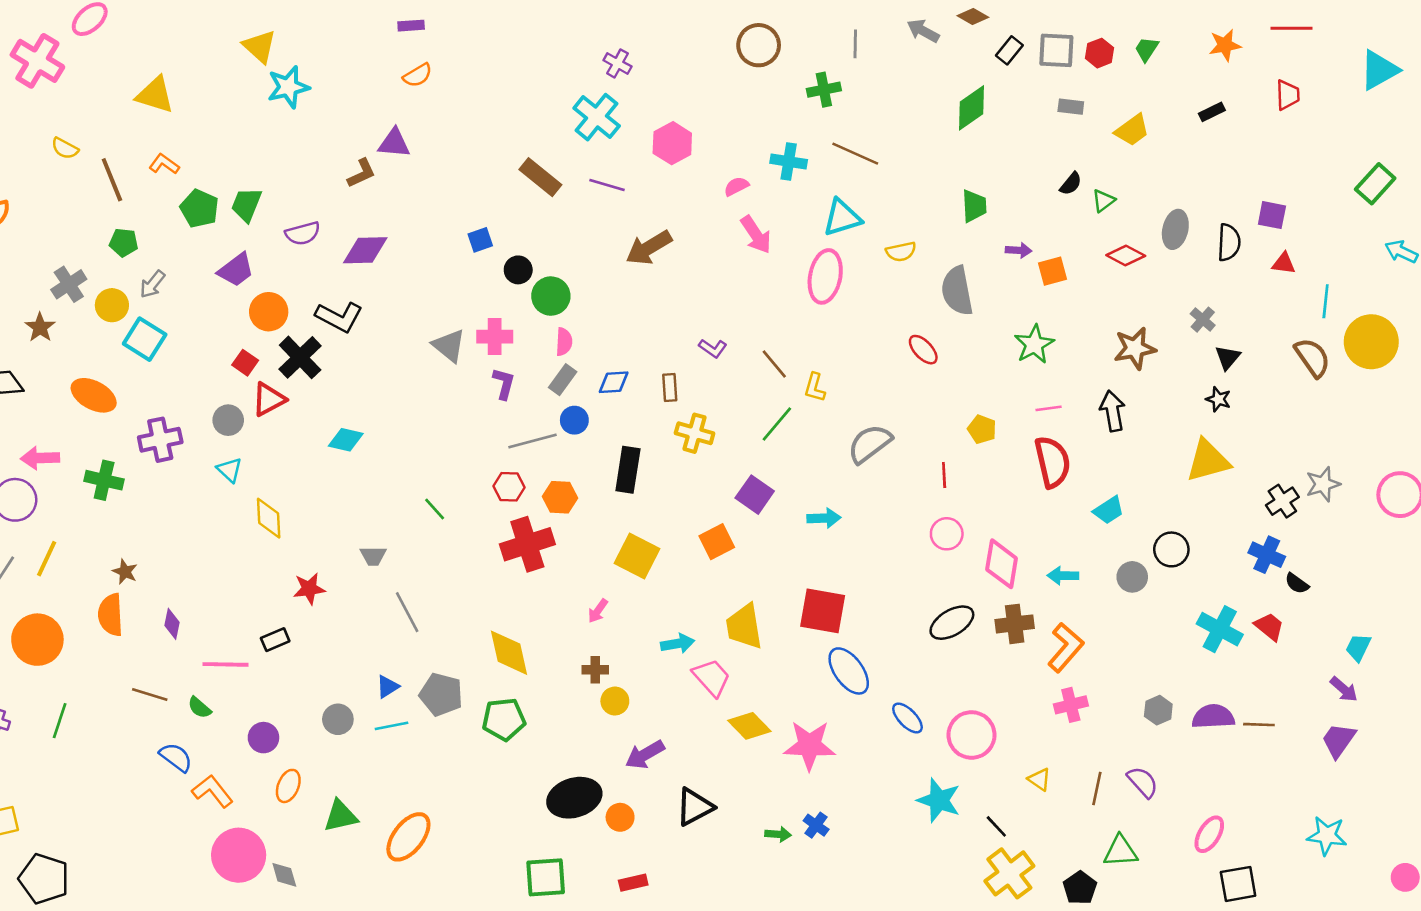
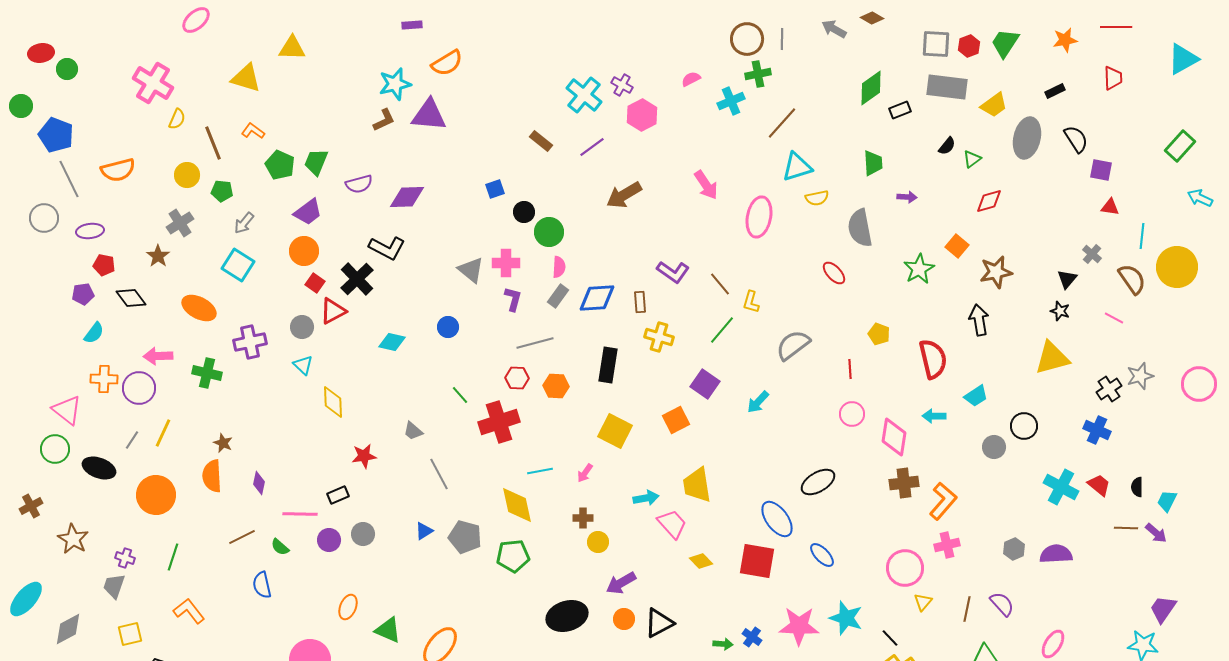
purple rectangle: (411, 26) -> (412, 25), moved
brown circle: (759, 45) -> (747, 39), moved
yellow triangle: (260, 47) -> (292, 48), moved, turned -40
green trapezoid: (1147, 49) -> (1005, 43), size x1.5
black rectangle: (1009, 50) -> (900, 110), moved, turned 30
pink cross: (37, 61) -> (153, 83), moved
purple cross: (617, 63) -> (622, 85), moved
orange semicircle: (418, 75) -> (447, 63), size x1.4
cyan star: (288, 87) -> (395, 84), moved
gray rectangle: (1071, 107) -> (947, 87), size x2.0
purple triangle: (394, 143) -> (429, 115), size x1.4
yellow semicircle: (65, 148) -> (177, 119), turned -95
brown line: (855, 154) -> (782, 123), turned -72
cyan cross: (789, 161) -> (731, 101), moved, turned -32
brown L-shape: (361, 173) -> (384, 120), moved
brown rectangle: (540, 177) -> (541, 141), size x0.7
purple line: (607, 185) -> (592, 147), turned -52
pink semicircle: (736, 186) -> (691, 79), moved
cyan triangle: (842, 218) -> (797, 167), moved
gray ellipse: (1175, 229) -> (1027, 138), moved, size x1.4
black semicircle: (1229, 242) -> (1076, 139), moved, turned -36
red diamond: (1126, 256) -> (989, 201), turned -44
orange square: (1053, 271) -> (957, 246), moved, turned -35
yellow circle: (112, 305) -> (187, 175), moved
orange circle: (269, 312) -> (304, 251), moved
gray cross: (1203, 320) -> (1092, 254), moved
purple L-shape: (713, 348) -> (673, 272), size x1.5
blue diamond: (614, 382) -> (597, 298), size x1.5
pink line: (1049, 408) -> (1114, 318), moved, turned 36
blue circle: (574, 420) -> (448, 327), moved
cyan arrow: (824, 518) -> (758, 402), turned 135
red cross: (527, 544) -> (499, 422), moved
gray trapezoid: (373, 556) -> (413, 431), turned 40
cyan arrow: (1063, 576) -> (934, 416), moved
black semicircle: (1297, 583) -> (1137, 487), moved, turned 54
red square: (823, 611) -> (757, 561), moved
black ellipse: (952, 623) -> (818, 482), moved
brown line: (150, 694) -> (242, 537), turned -44
gray circle: (338, 719) -> (363, 534), moved
brown line: (1259, 725) -> (1126, 528), moved
cyan line: (391, 726) -> (540, 471), moved
yellow diamond: (749, 726) -> (701, 561), size x0.7
pink circle: (972, 735) -> (905, 568), moved
purple circle: (263, 738) -> (329, 540), moved
purple trapezoid: (1339, 740) -> (1163, 609), moved
pink star: (810, 745) -> (799, 626), moved
blue semicircle: (176, 757) -> (262, 585), turned -140
yellow triangle: (1039, 779) -> (923, 602), turned 36
orange L-shape: (212, 791) -> (189, 611), moved
green triangle: (341, 816) -> (388, 630), turned 36
orange circle: (620, 817) -> (624, 619), moved

